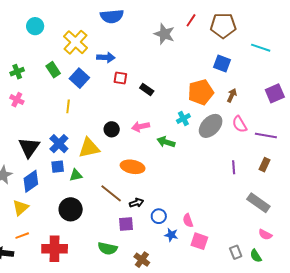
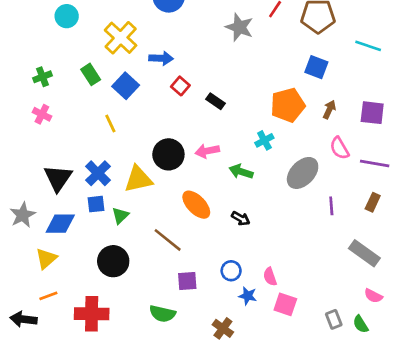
red square: (120, 78) -> (180, 86), turned 32
purple square: (275, 93) -> (372, 113), moved, turned 30
yellow line: (68, 106) -> (110, 124), turned -32
gray ellipse: (211, 126) -> (303, 173), moved
black circle: (112, 129) -> (168, 154), size x1.5
orange ellipse: (133, 167) -> (196, 205), turned 35
green triangle: (76, 175) -> (120, 216), turned -32
blue diamond: (31, 181) -> (60, 224), turned 35
black arrow: (136, 203) -> (241, 218), moved, turned 48
brown cross: (142, 260) -> (223, 328), moved

